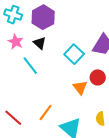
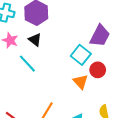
cyan square: (74, 54) -> (81, 55), moved

